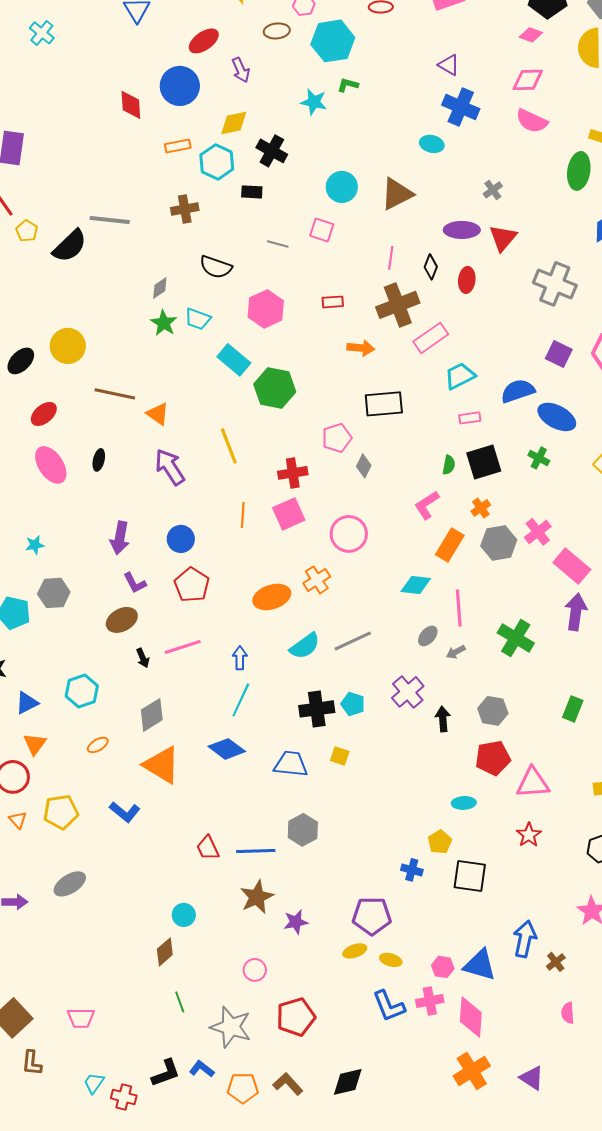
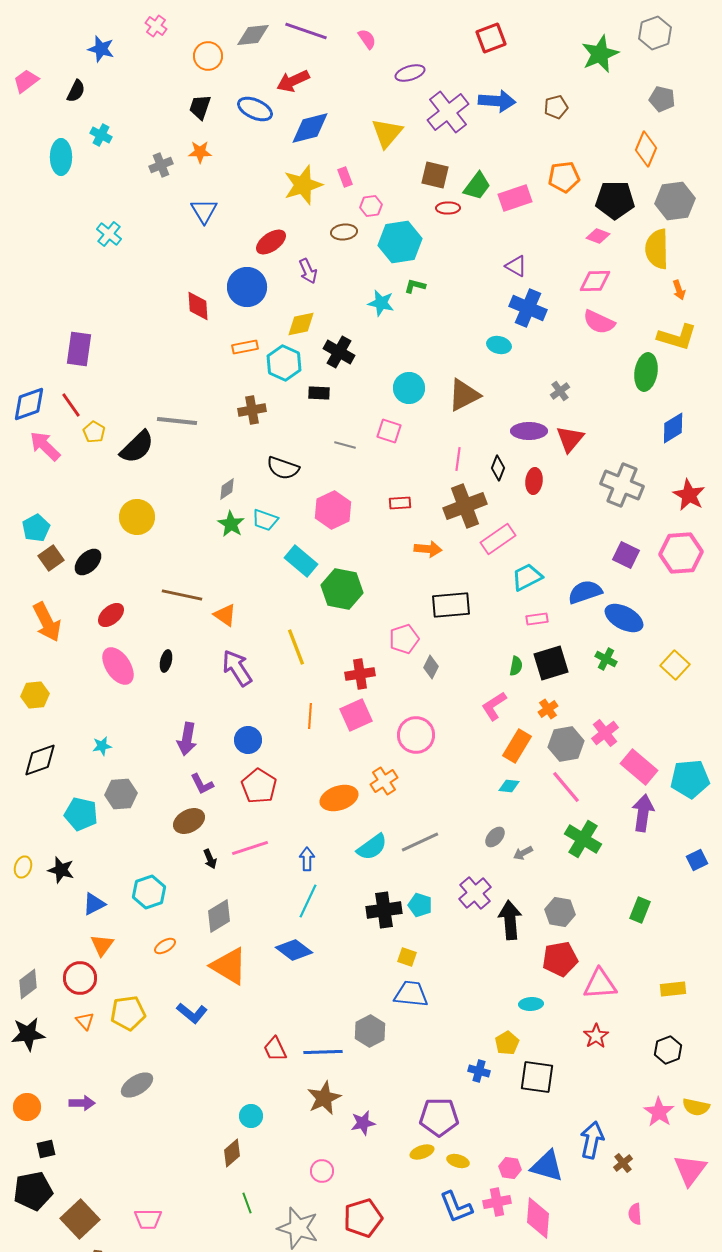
yellow circle: (68, 346) -> (137, 517), moved
cyan diamond: (416, 585) -> (509, 786), moved, size x0.7
pink line: (459, 608) -> (566, 787), moved, turned -36
black arrow: (443, 719) -> (510, 920), size x1.5
blue trapezoid: (291, 764) -> (411, 994), moved

